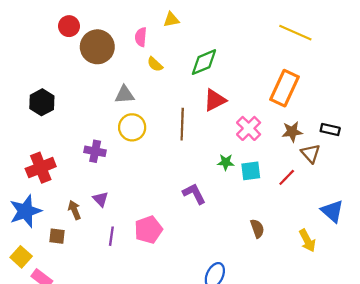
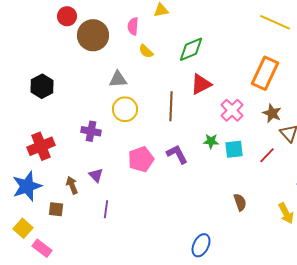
brown star: (292, 132) -> (272, 113), turned 30
purple L-shape: (194, 194) -> (177, 154), moved
pink pentagon: (148, 230) -> (141, 159), moved

